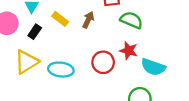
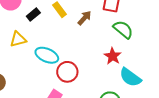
yellow triangle: (27, 62) -> (18, 39), size x0.7
red circle: (103, 62) -> (67, 72), moved

